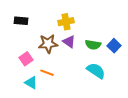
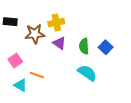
brown star: (48, 44) -> (35, 34), moved
green semicircle: (93, 45) -> (84, 46), turned 77

